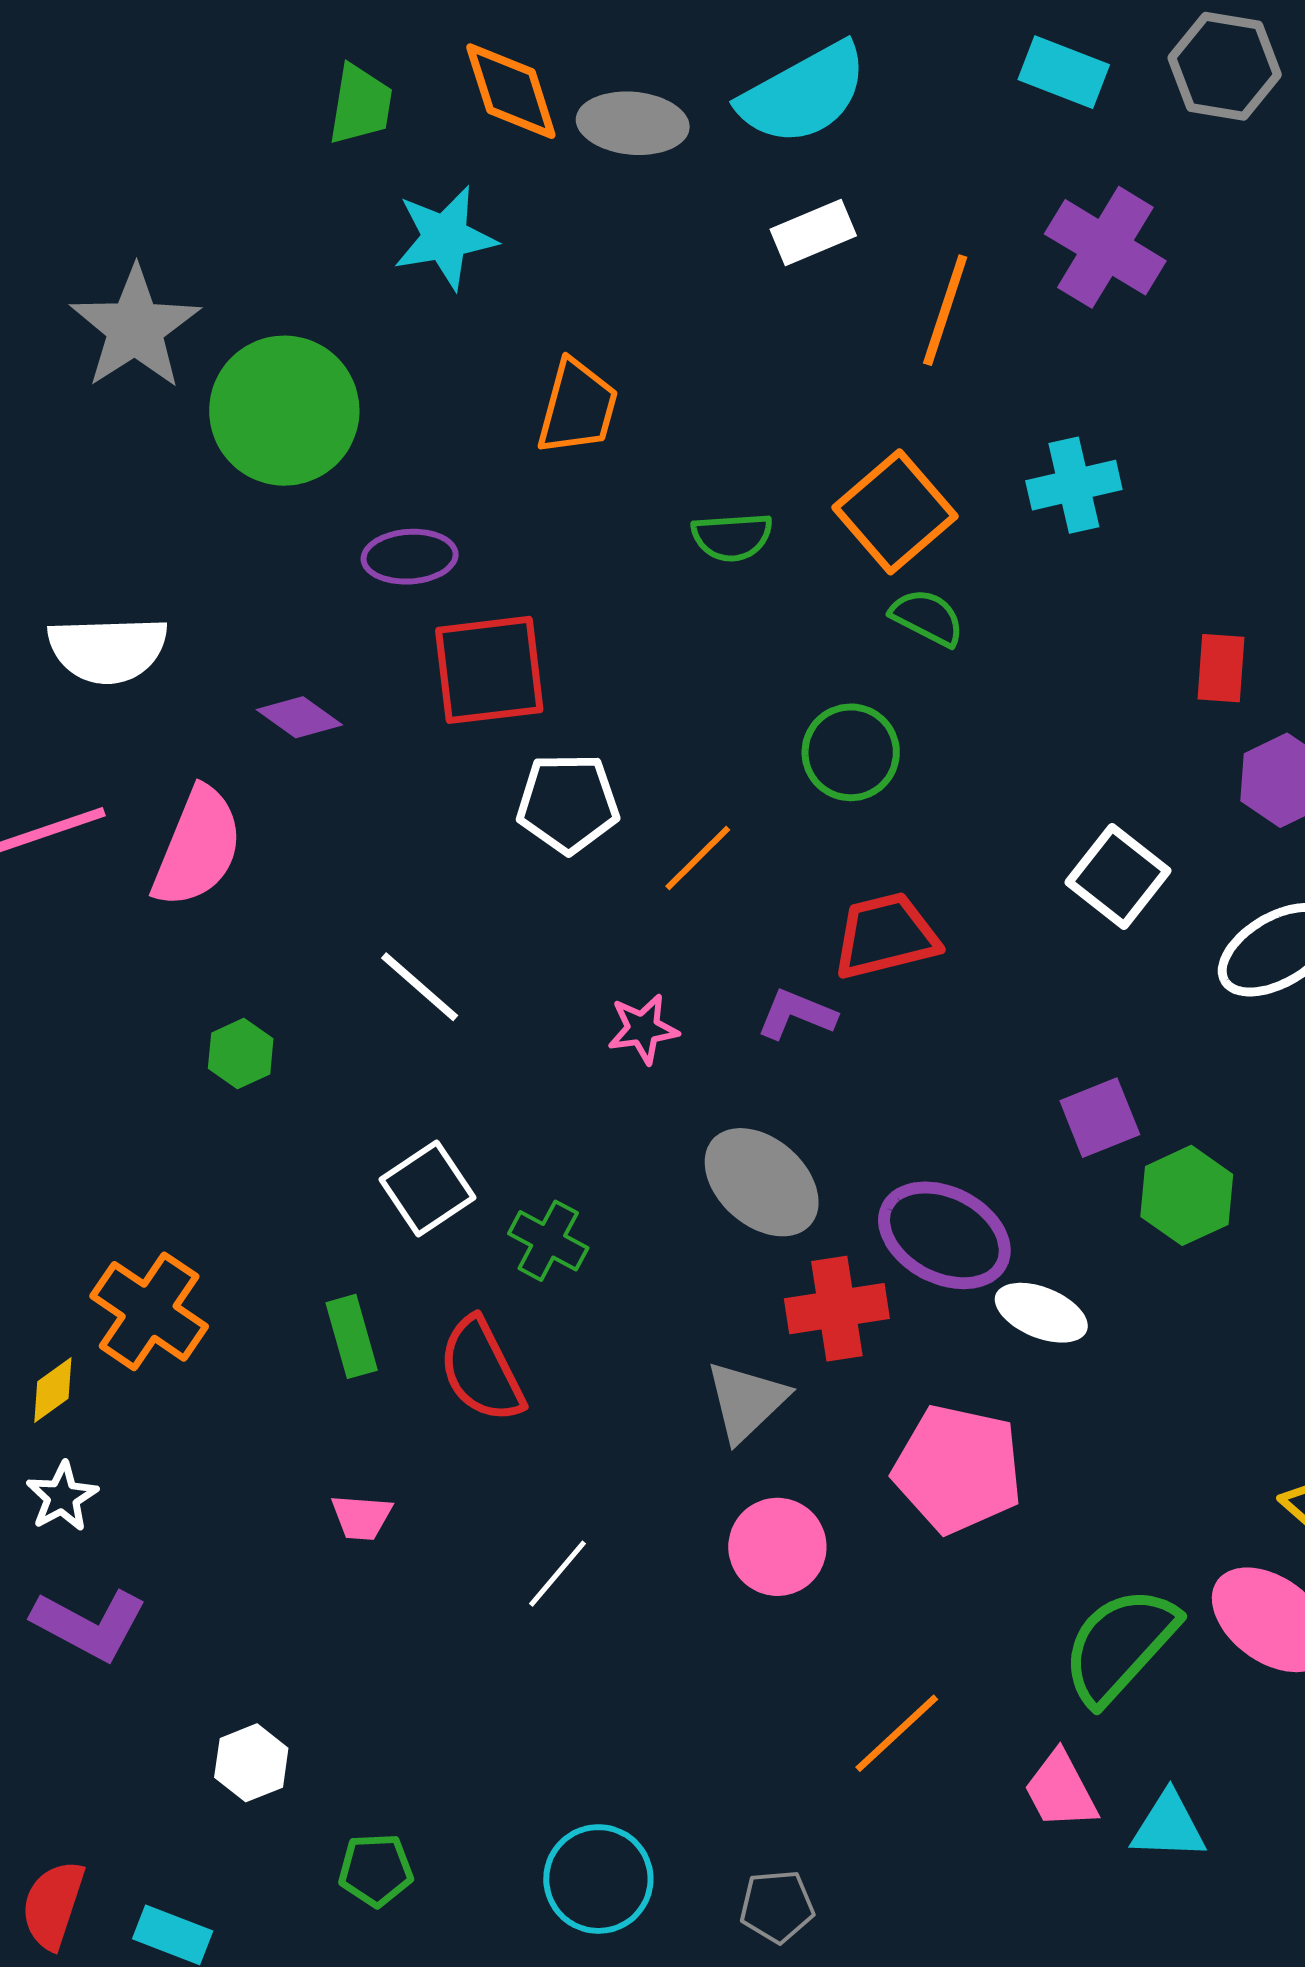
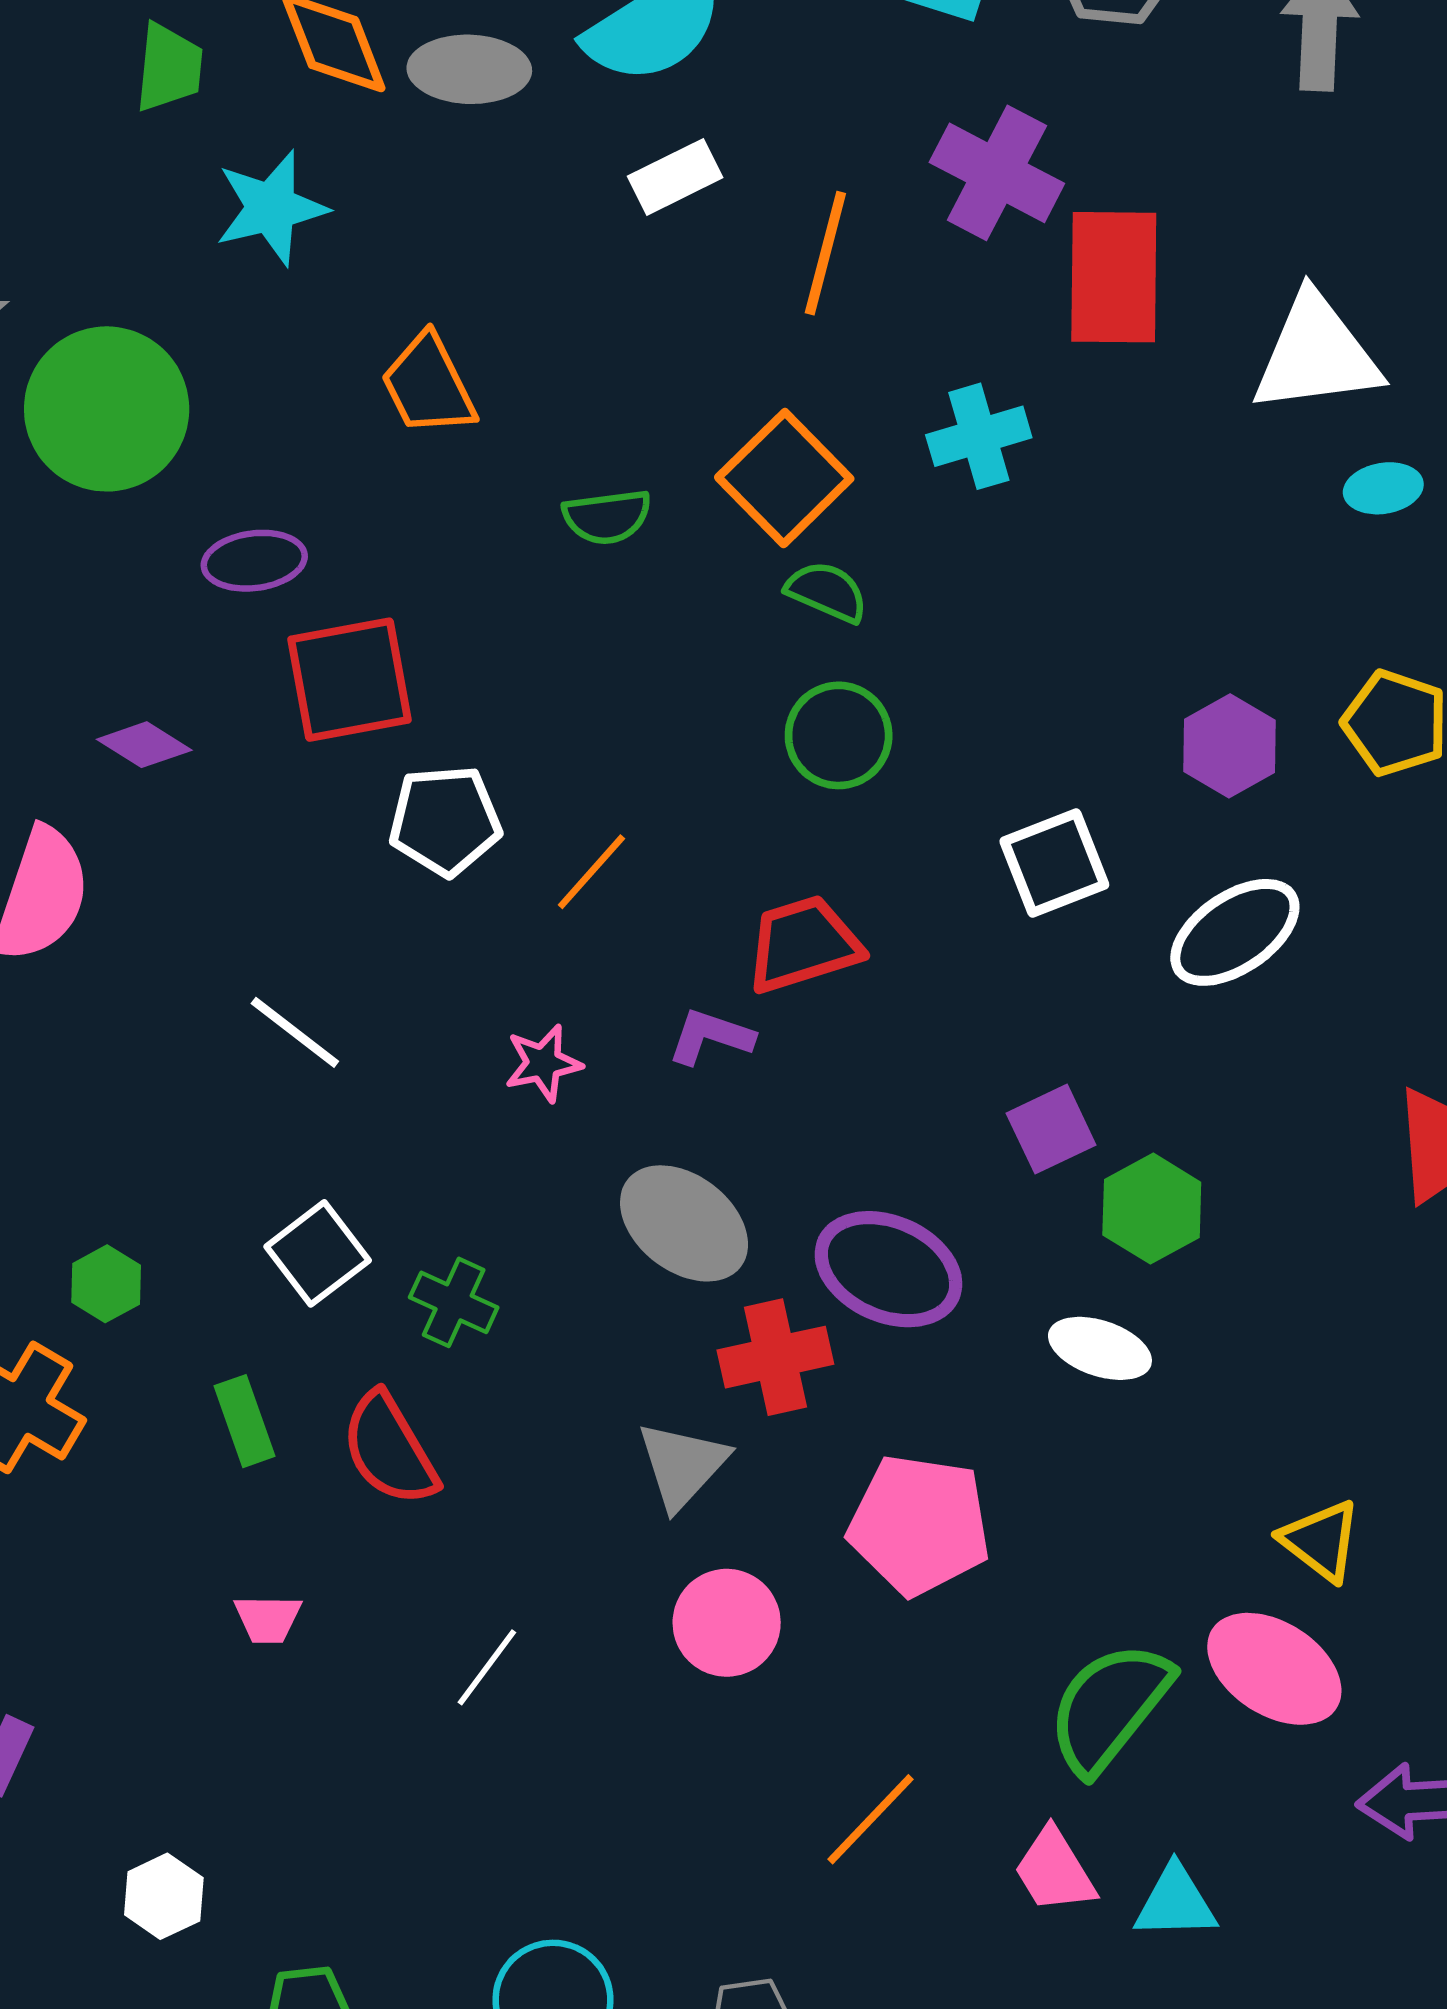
orange trapezoid: (578, 407) -> (428, 385), turned 142
red rectangle: (1221, 668) -> (1114, 277), moved, size x1.8
green circle: (851, 752) -> (839, 735), moved
white square: (1118, 876) -> (1054, 863), turned 34
green hexagon: (241, 1054) -> (106, 1284), moved
white ellipse: (1041, 1313) -> (1100, 1348), moved

